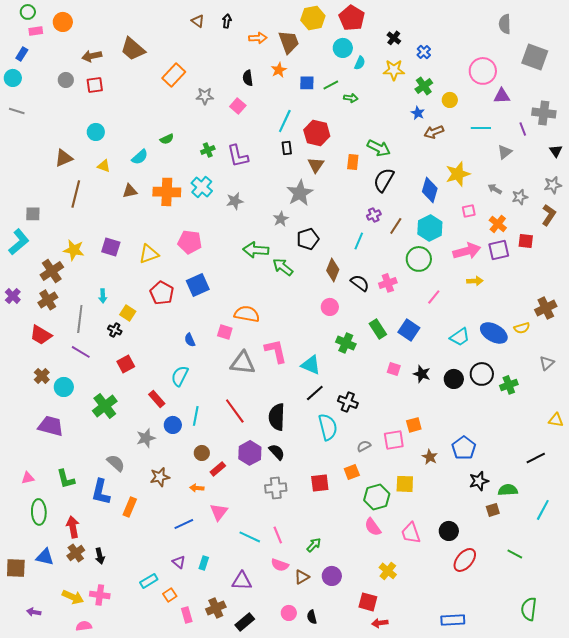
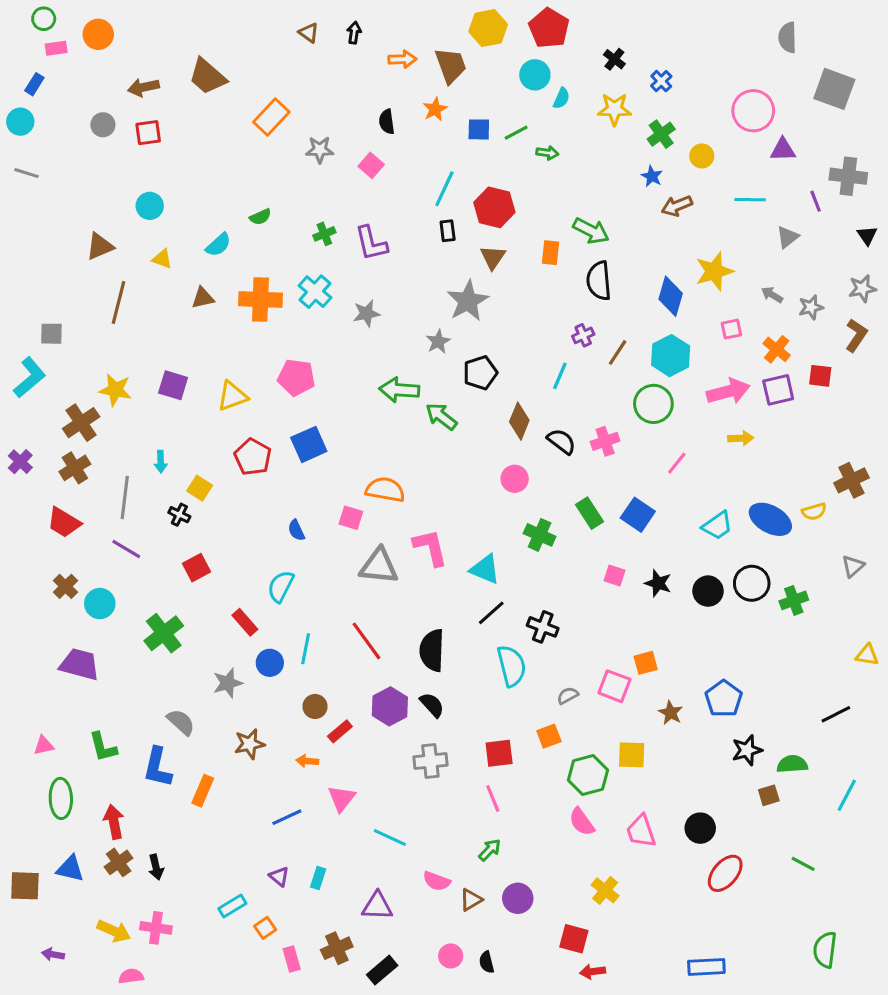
black semicircle: (384, 180) -> (599, 281), turned -35
pink square: (394, 440) -> (614, 686), turned 30
pink line: (278, 535) -> (493, 798), moved

